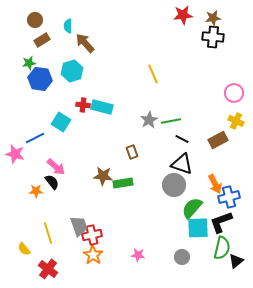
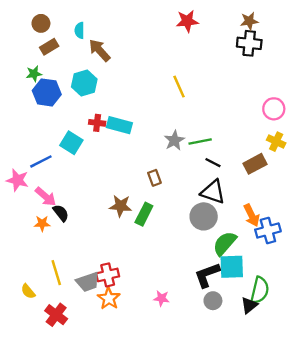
red star: (183, 15) -> (187, 21), moved
pink arrow: (56, 167) -> (46, 197), moved
green rectangle: (123, 183) -> (144, 214), turned -54
black L-shape: (221, 222) -> (207, 275), moved
gray trapezoid: (79, 226) -> (88, 282), moved, turned 90
black triangle: (236, 261) -> (249, 305), moved

